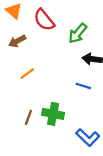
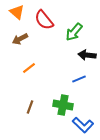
blue line: (83, 86) -> (79, 79), turned -40
green cross: (53, 114) -> (63, 105), moved

